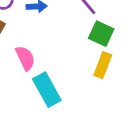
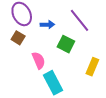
green square: (101, 34) -> (66, 44), moved

